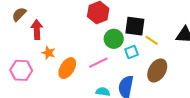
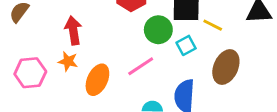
red arrow: (37, 30) -> (73, 30), moved
pink hexagon: (21, 70) -> (30, 73), moved

